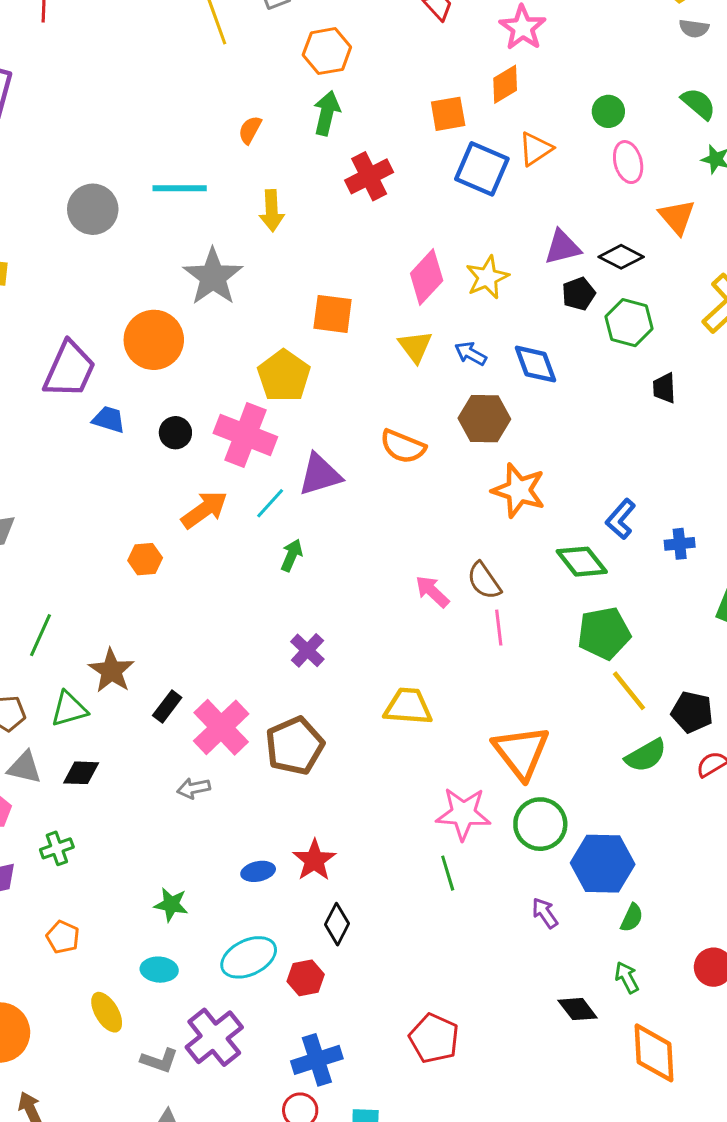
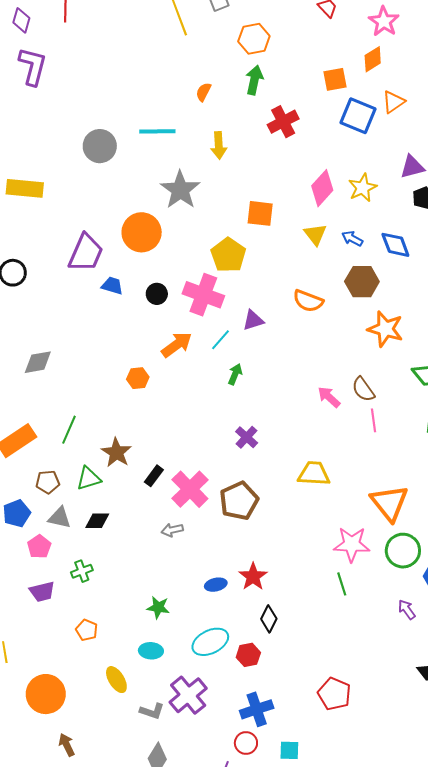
purple triangle: (320, 475) -> (253, 320), size x0.7

